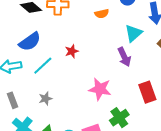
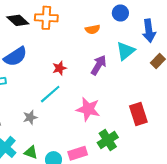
purple arrow: (124, 57) -> (99, 65), moved, turned -126
cyan line: (43, 66) -> (50, 94), moved

